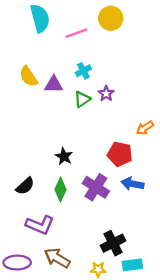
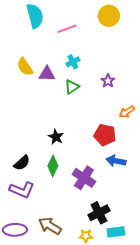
yellow circle: (111, 18) -> (109, 16), moved
purple star: (106, 94) -> (108, 81), moved
purple cross: (96, 187) -> (84, 178), moved
purple L-shape: (40, 225) -> (22, 190), moved

